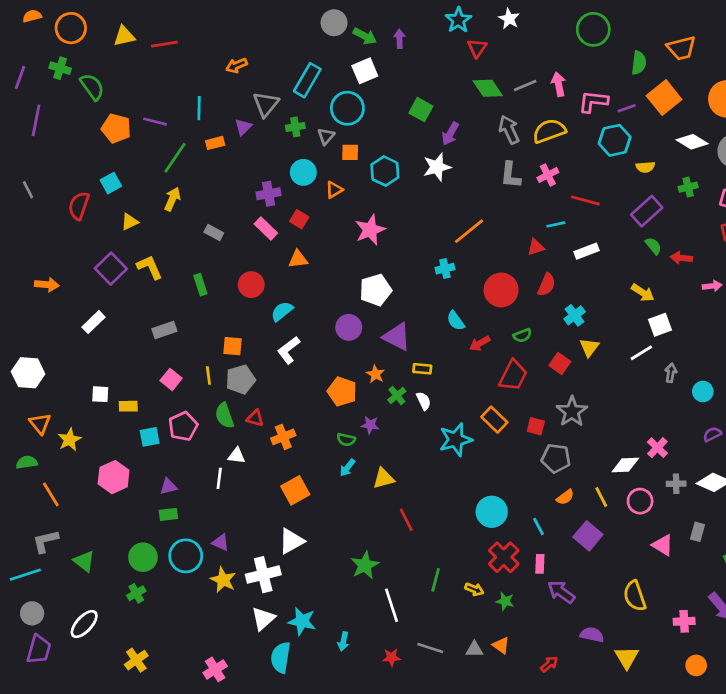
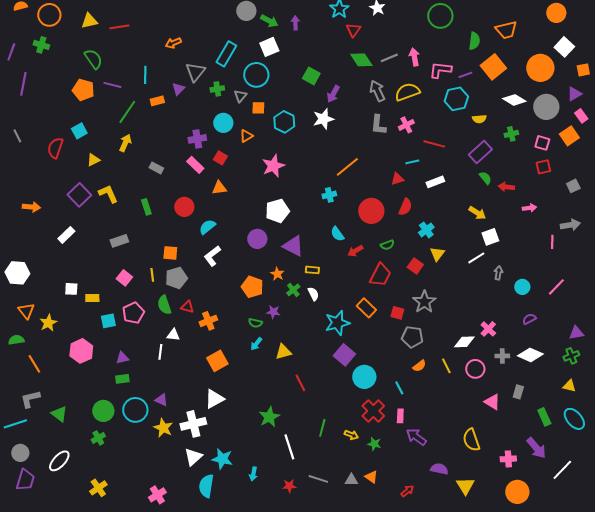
green semicircle: (92, 87) -> (93, 59), moved
purple square: (588, 536) -> (344, 355), moved
orange circle: (696, 665) -> (517, 492), size x1.5

